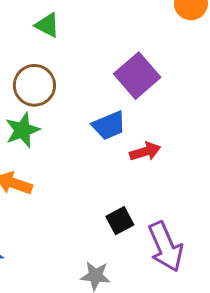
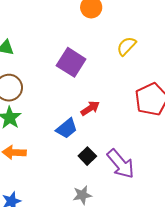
blue trapezoid: (109, 125) -> (67, 128), moved

